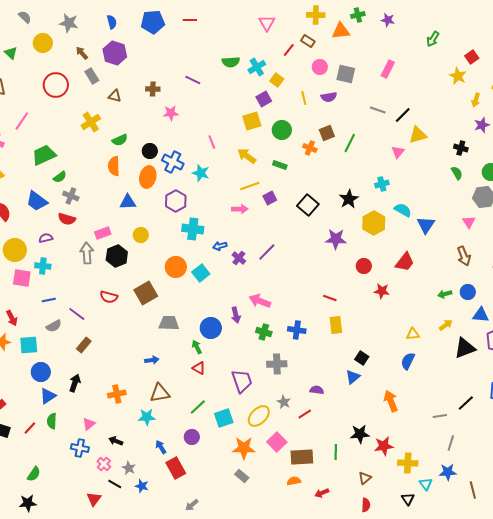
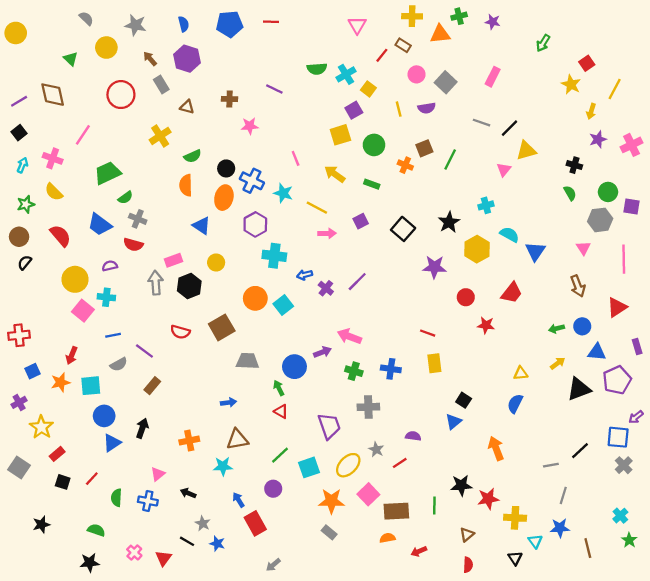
gray square: (346, 74) -> (446, 82), turned 30
yellow line: (250, 186) -> (317, 208), moved, turned 48
blue triangle: (128, 202) -> (202, 226), turned 36
pink square: (22, 278) -> (83, 311), turned 30
purple arrow: (236, 315) -> (322, 352), turned -98
red arrow: (12, 318) -> (72, 355), turned 49
green semicircle: (52, 421) -> (116, 498), moved
pink cross: (104, 464) -> (134, 553), moved
green semicircle: (34, 474) -> (96, 530), turned -105

